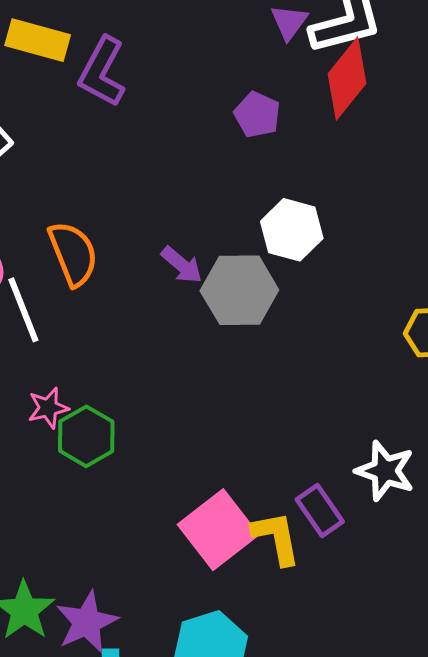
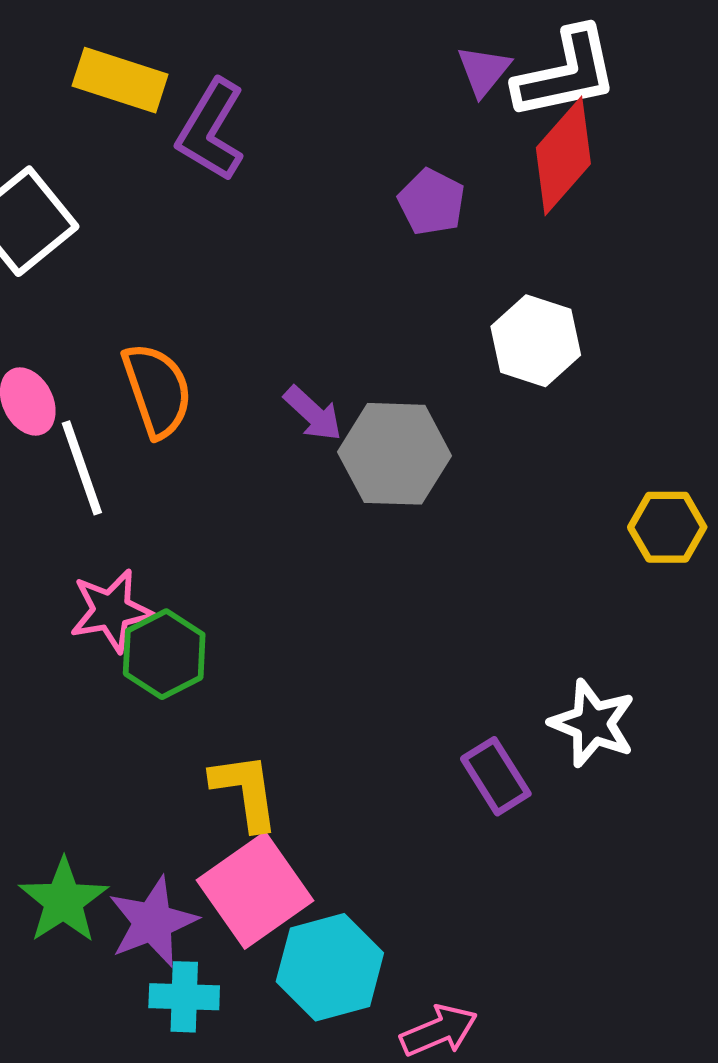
white hexagon: (292, 230) -> (536, 341), moved
pink star: (48, 408) -> (111, 611), size x1.4
pink square: (218, 530) -> (255, 890), moved
yellow L-shape: (276, 538) -> (245, 791), moved

